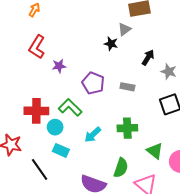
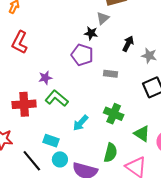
purple star: (59, 66) -> (45, 78), moved
purple pentagon: (93, 83) -> (82, 55), moved
cyan circle: (55, 127) -> (60, 159), moved
green cross: (127, 128) -> (114, 114), turned 30

